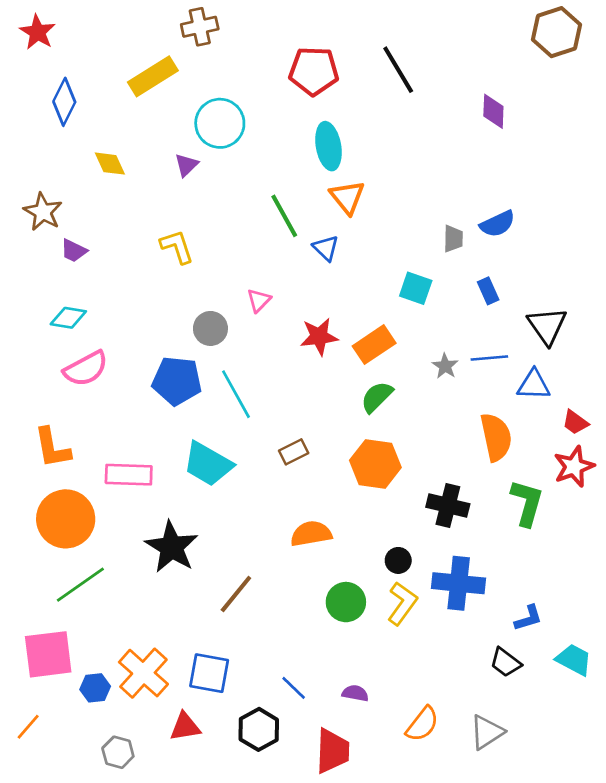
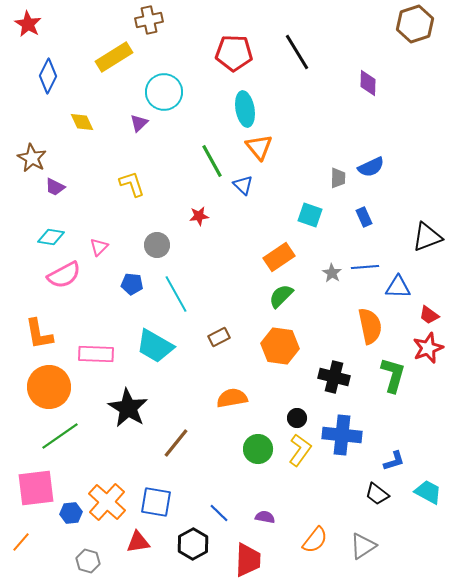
pink triangle: (259, 300) -> (99, 247), moved
black triangle: (547, 326) -> (427, 237), moved, turned 44
red star: (319, 337) -> (199, 216), moved, size x0.7
blue pentagon: (177, 381) -> (132, 284), size x0.6

